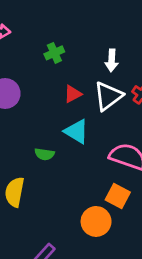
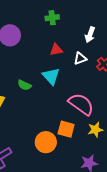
white triangle: (108, 96) -> (80, 58), size x0.6
orange square: (118, 196) -> (66, 129), turned -30

